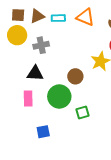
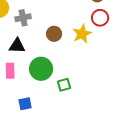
brown circle: (75, 76) -> (54, 34), moved

